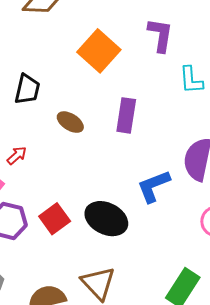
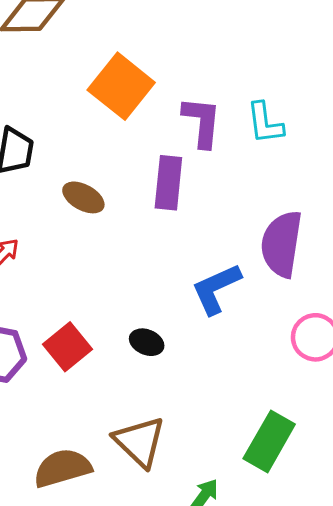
purple L-shape: (160, 35) -> (202, 122), moved
black ellipse: (106, 219) -> (147, 342), size x0.5

